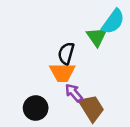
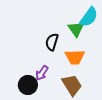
orange trapezoid: (62, 72) -> (75, 57), moved
purple arrow: (74, 93) -> (42, 73), moved, turned -105

